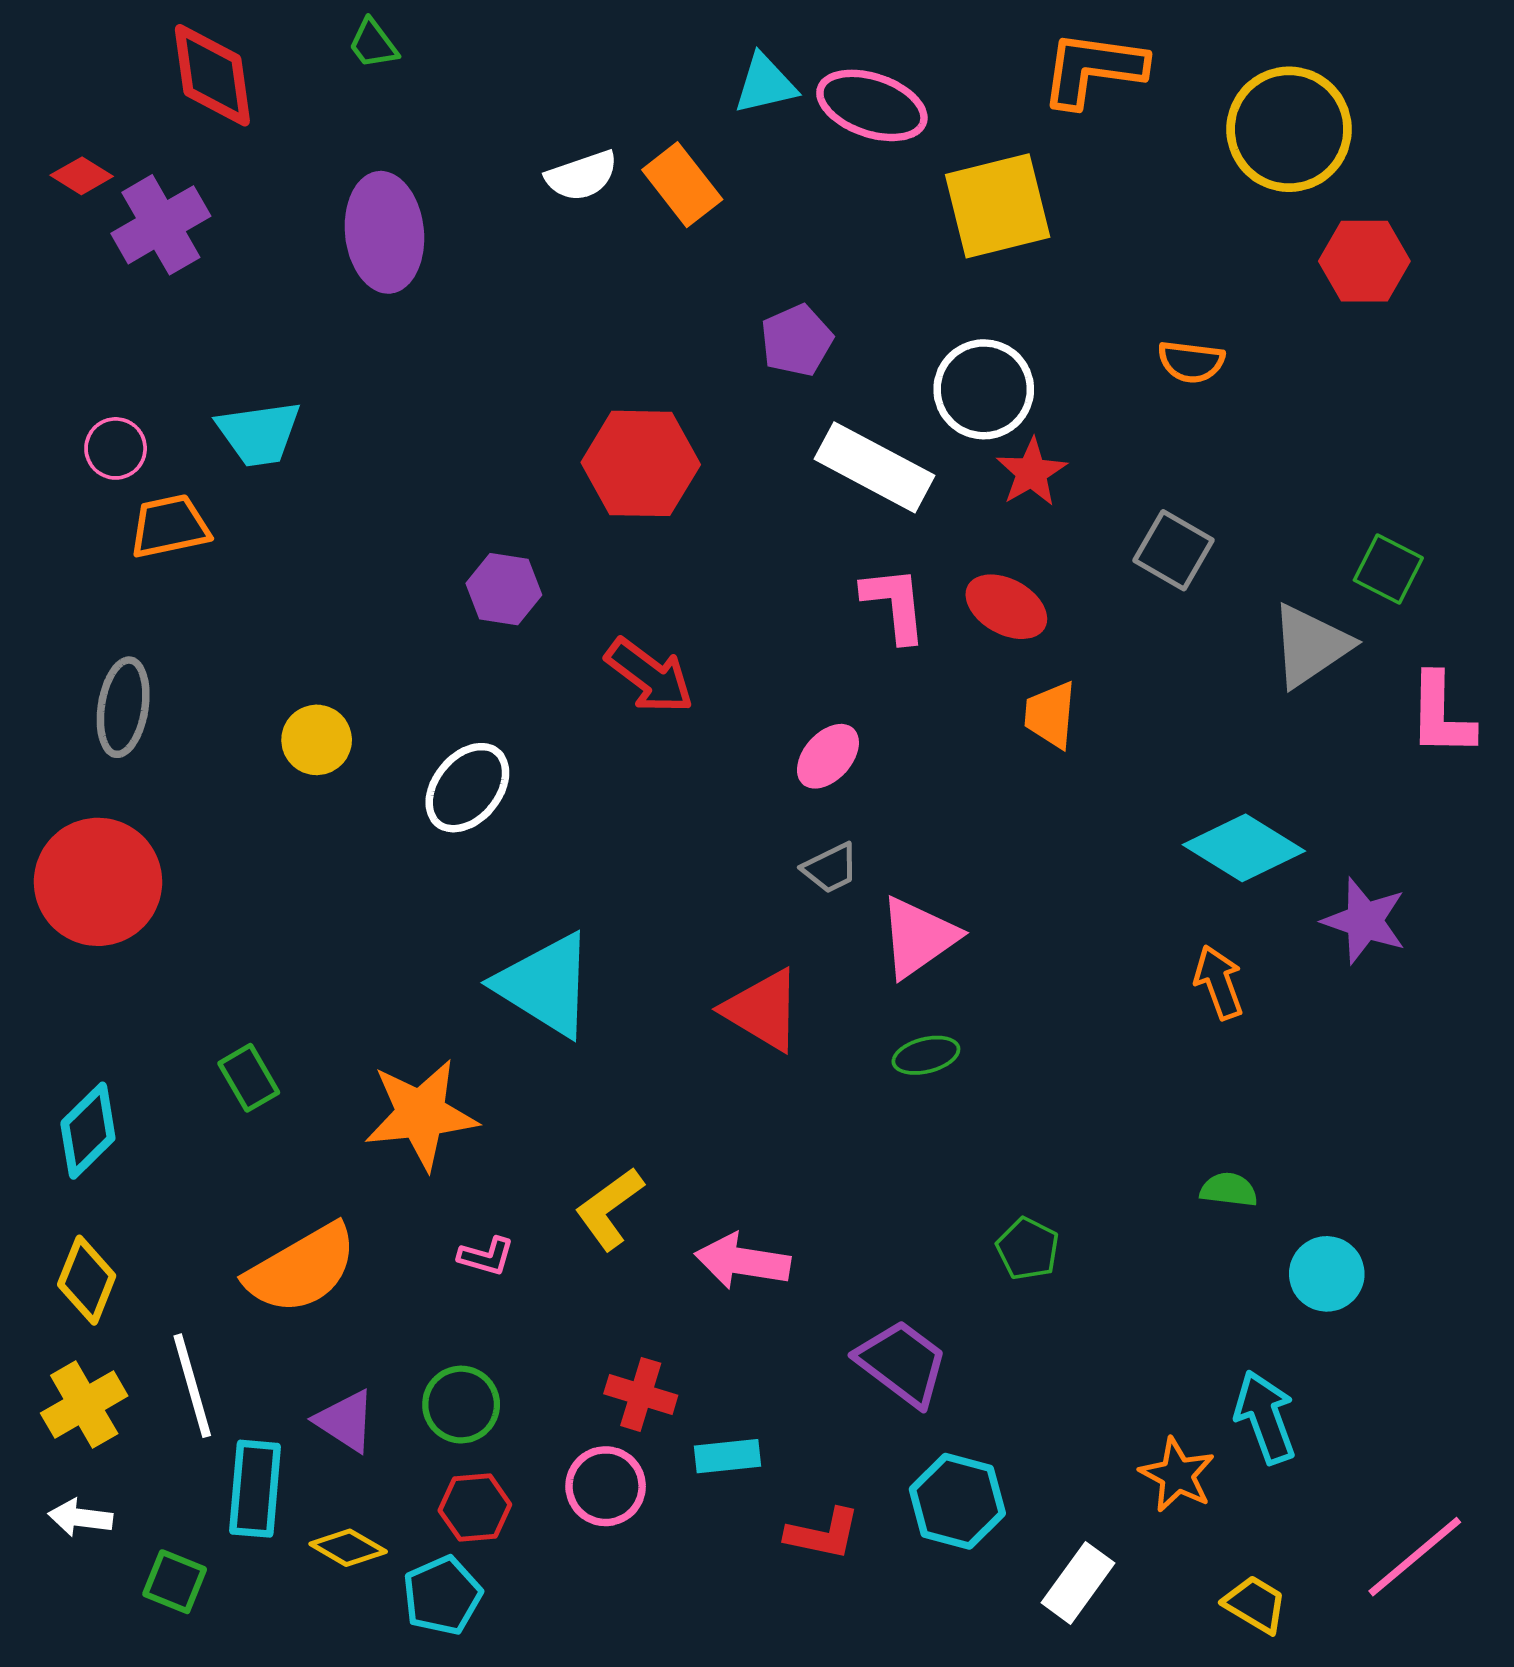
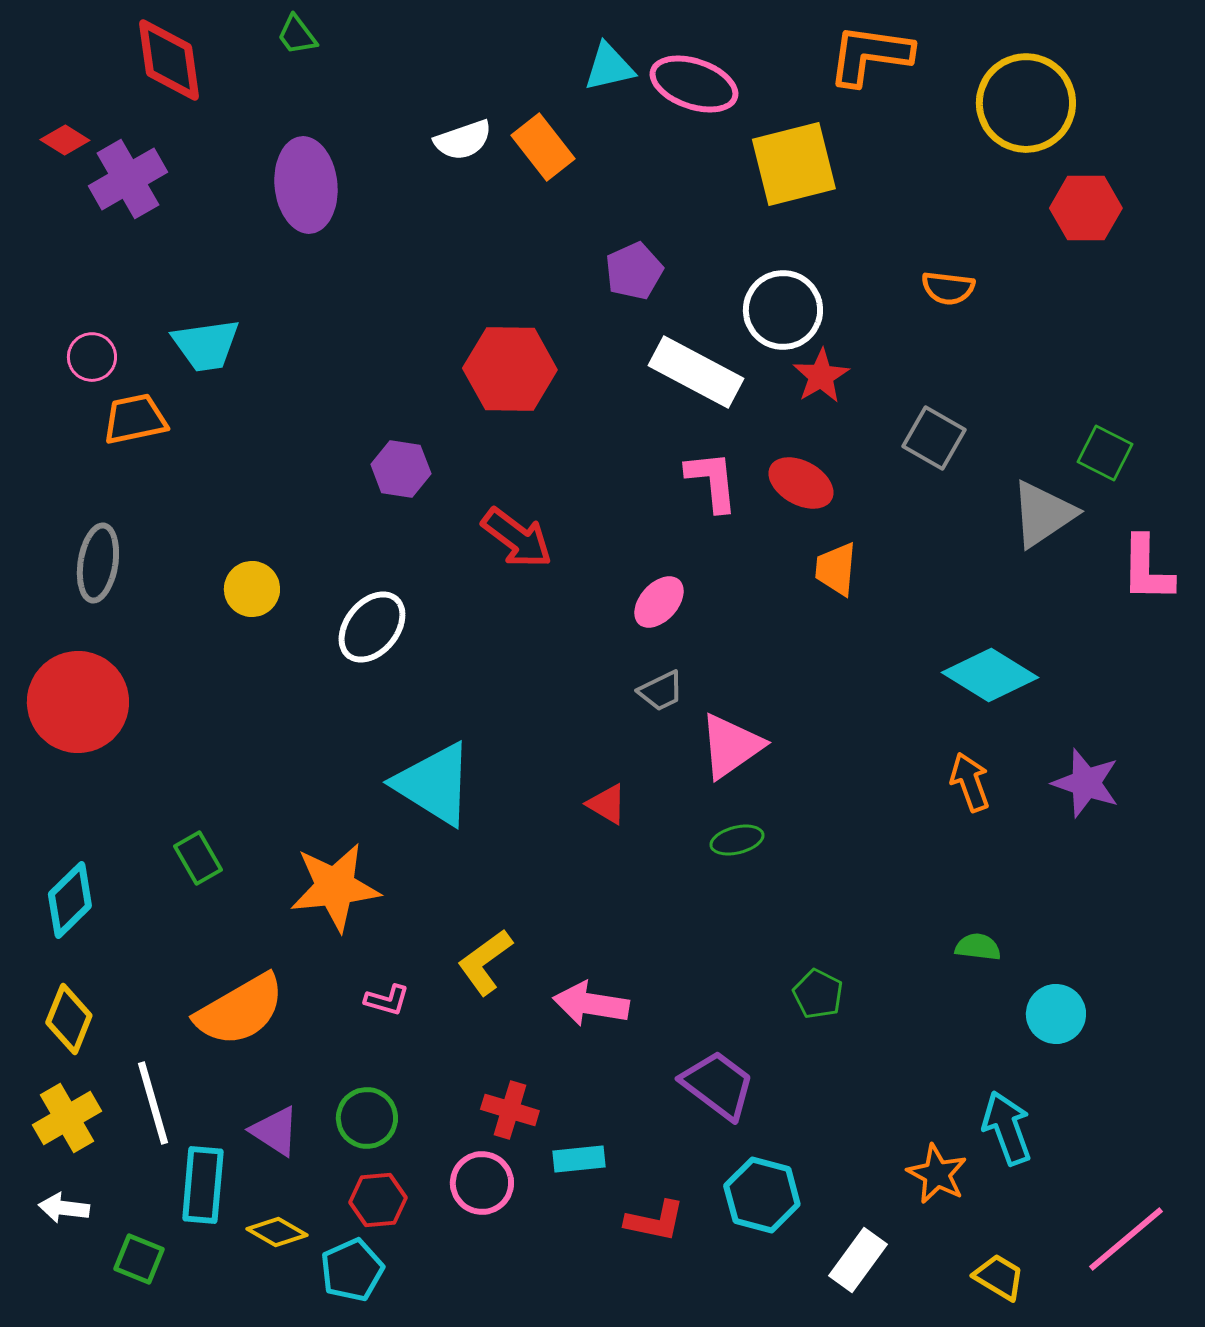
purple star: (1364, 921) -> (1086, 783), moved
red triangle: (763, 1010) -> (607, 804), size x0.6

